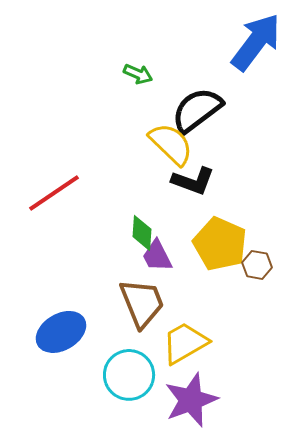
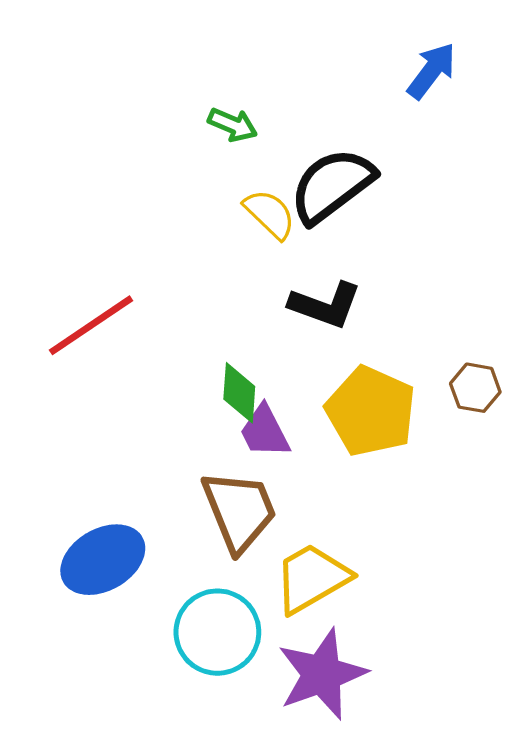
blue arrow: (256, 42) -> (431, 71), size x0.6
yellow semicircle: (171, 144) -> (270, 214), moved, size x0.7
brown hexagon: (257, 265) -> (475, 388), moved

